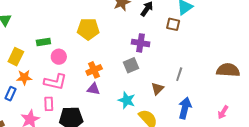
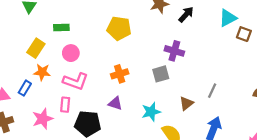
brown square: (173, 24) -> (244, 34), moved
green rectangle: (43, 42) -> (61, 28), moved
pink circle: (59, 57) -> (71, 53), moved
purple triangle: (93, 89) -> (115, 103), moved
cyan star: (127, 100) -> (151, 112), turned 30

